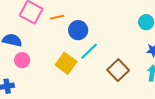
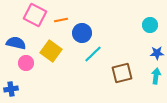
yellow square: (66, 63) -> (51, 51), moved
brown square: (118, 70) -> (122, 73), turned 30

